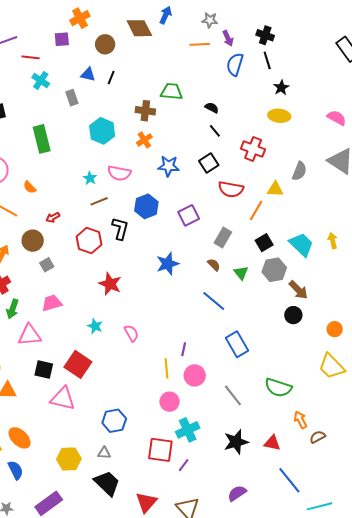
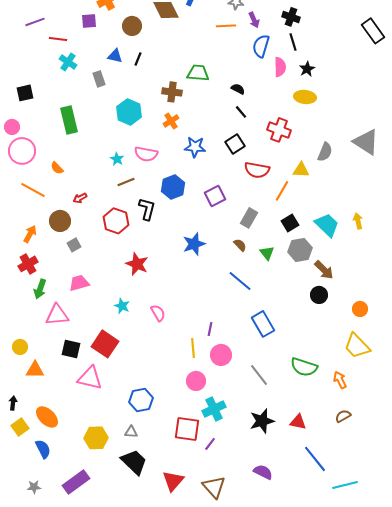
pink semicircle: (337, 118) -> (280, 67), moved, turned 60
orange arrow: (300, 420) -> (340, 380), moved
purple semicircle: (237, 493) -> (263, 472), turned 60

